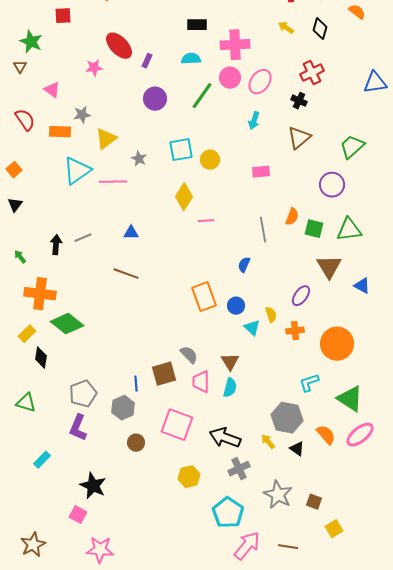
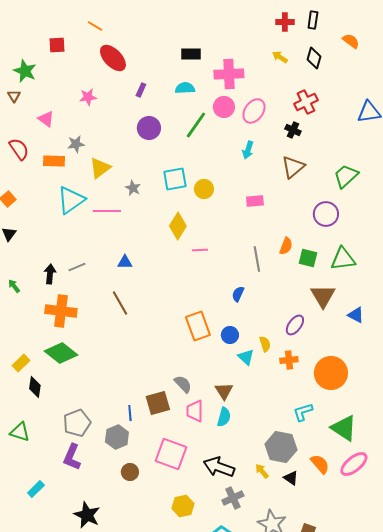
red ellipse: (119, 46) -> (113, 58), moved
brown line: (126, 274) -> (120, 303), turned 40
orange cross: (40, 294) -> (61, 311), moved

